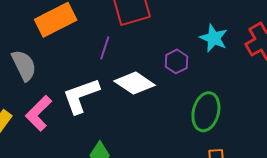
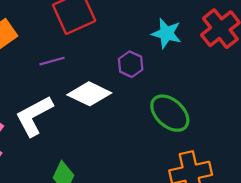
purple line: (105, 48) -> (52, 61), turned 65
green ellipse: (206, 112) -> (170, 113), turned -54

